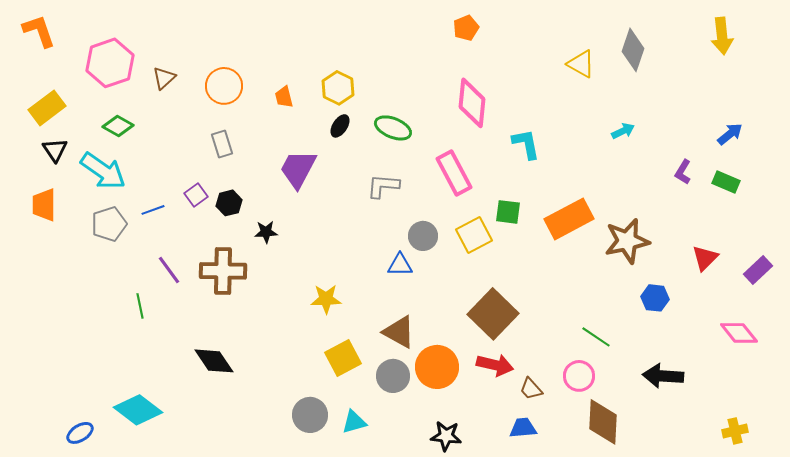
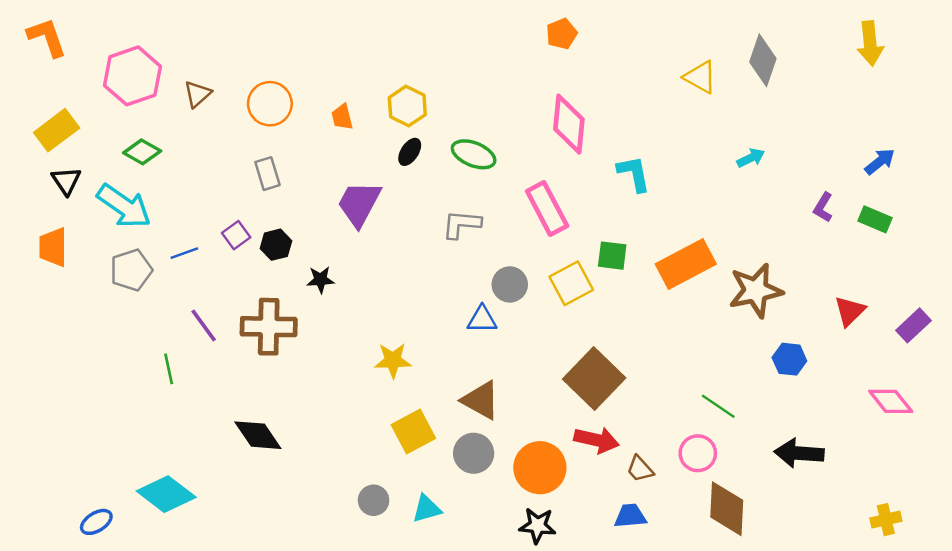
orange circle: (437, 367) -> (540, 468), moved
gray circle: (310, 415) -> (374, 500), size x0.7

